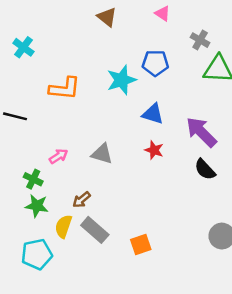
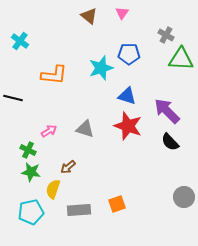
pink triangle: (163, 13) -> (122, 13), moved, turned 32
red star: (154, 150) -> (128, 126), size x1.8
gray rectangle: (95, 230) -> (79, 210), moved, turned -45

